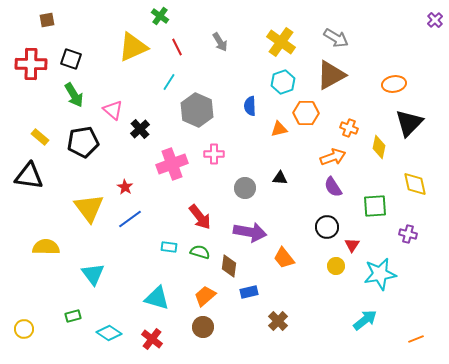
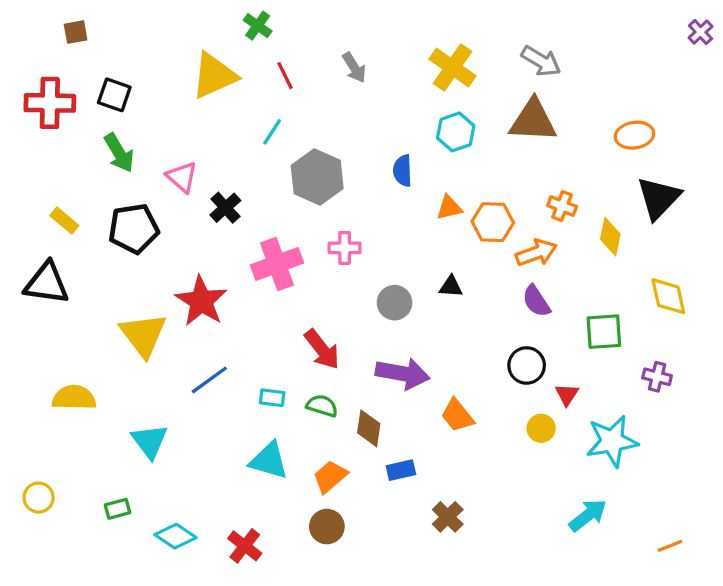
brown triangle: (331, 75) -> (533, 121), turned 32
orange hexagon: (306, 113) -> (493, 222), moved
red star: (125, 187) -> (201, 301), size x2.0
blue line: (130, 219) -> (209, 380), moved
cyan triangle: (157, 298) -> (269, 461), moved
yellow circle: (24, 329) -> (39, 498), moved

